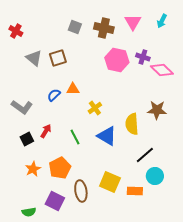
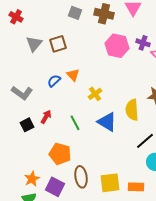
gray triangle: (34, 58) -> (34, 44), turned 30
orange triangle: (73, 89) -> (73, 75), turned 48
orange pentagon: (60, 168) -> (60, 154), turned -30
orange star: (33, 169) -> (32, 179), moved
yellow square: (110, 182) -> (110, 183), moved, turned -30
orange rectangle: (135, 191) -> (136, 187), moved

